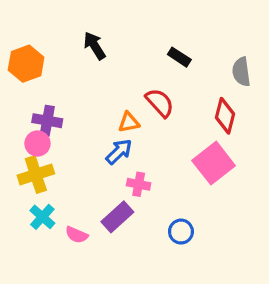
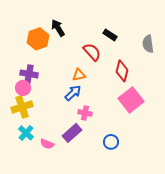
orange hexagon: (26, 64) -> (38, 39), moved
red semicircle: (160, 103) -> (92, 52), moved
red diamond: (225, 116) -> (122, 71), moved

